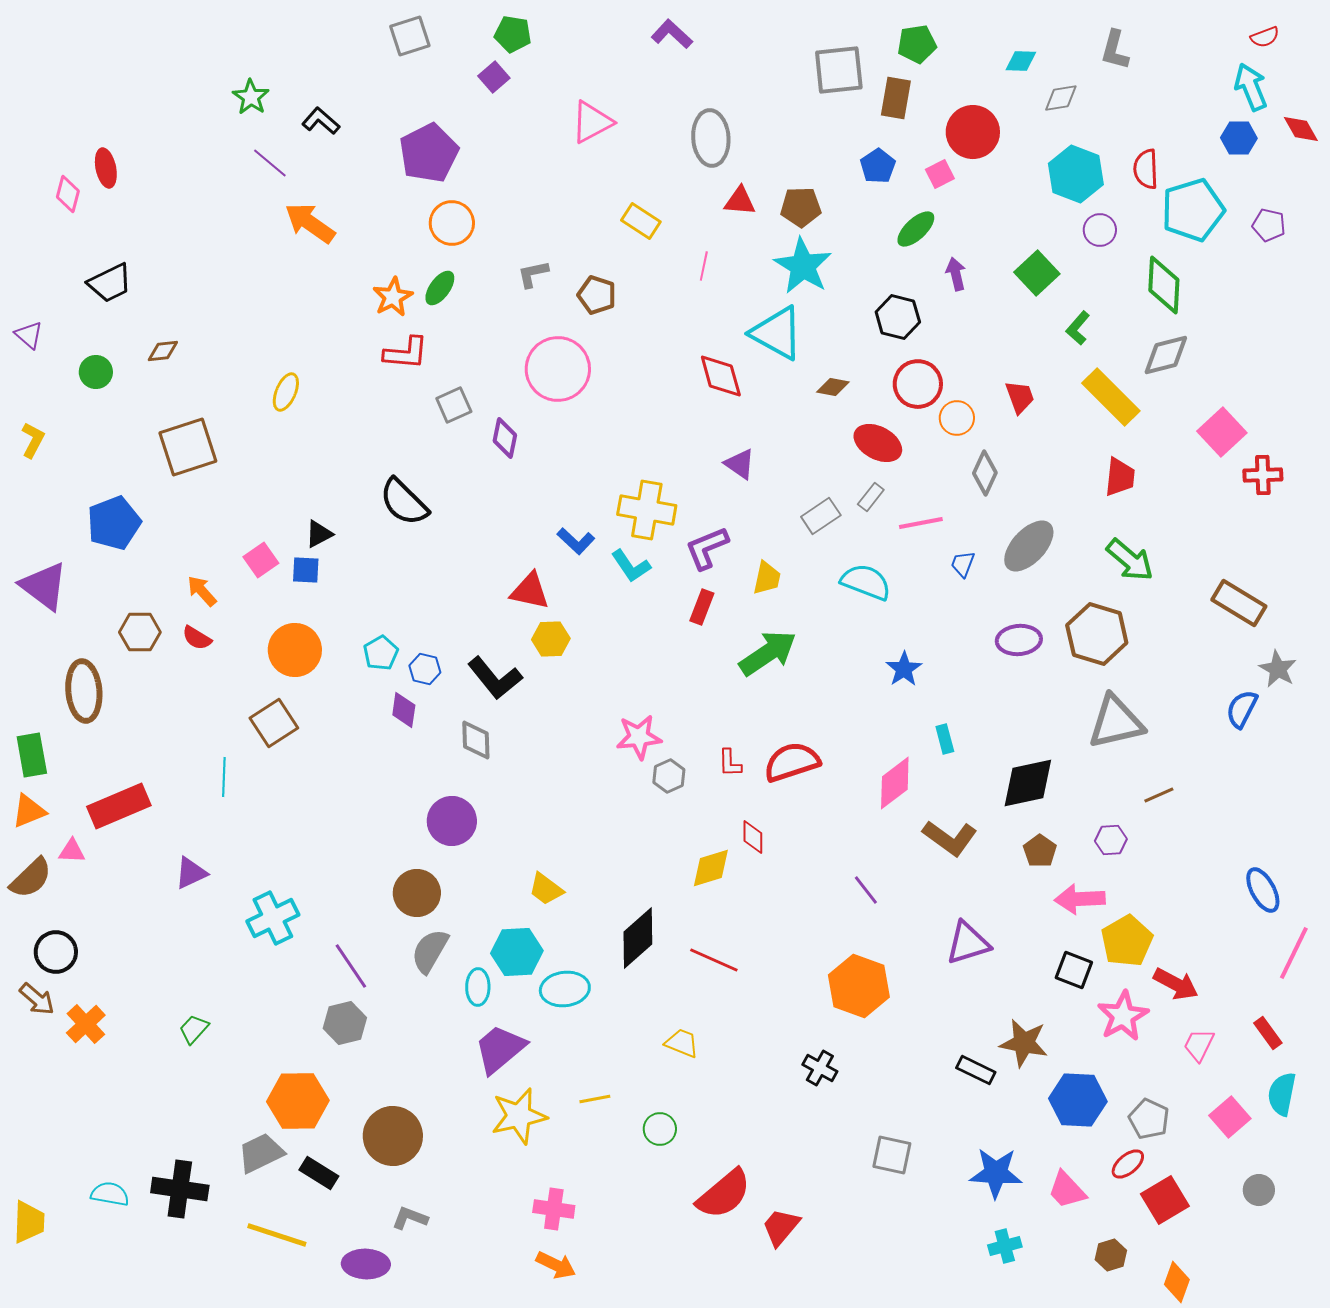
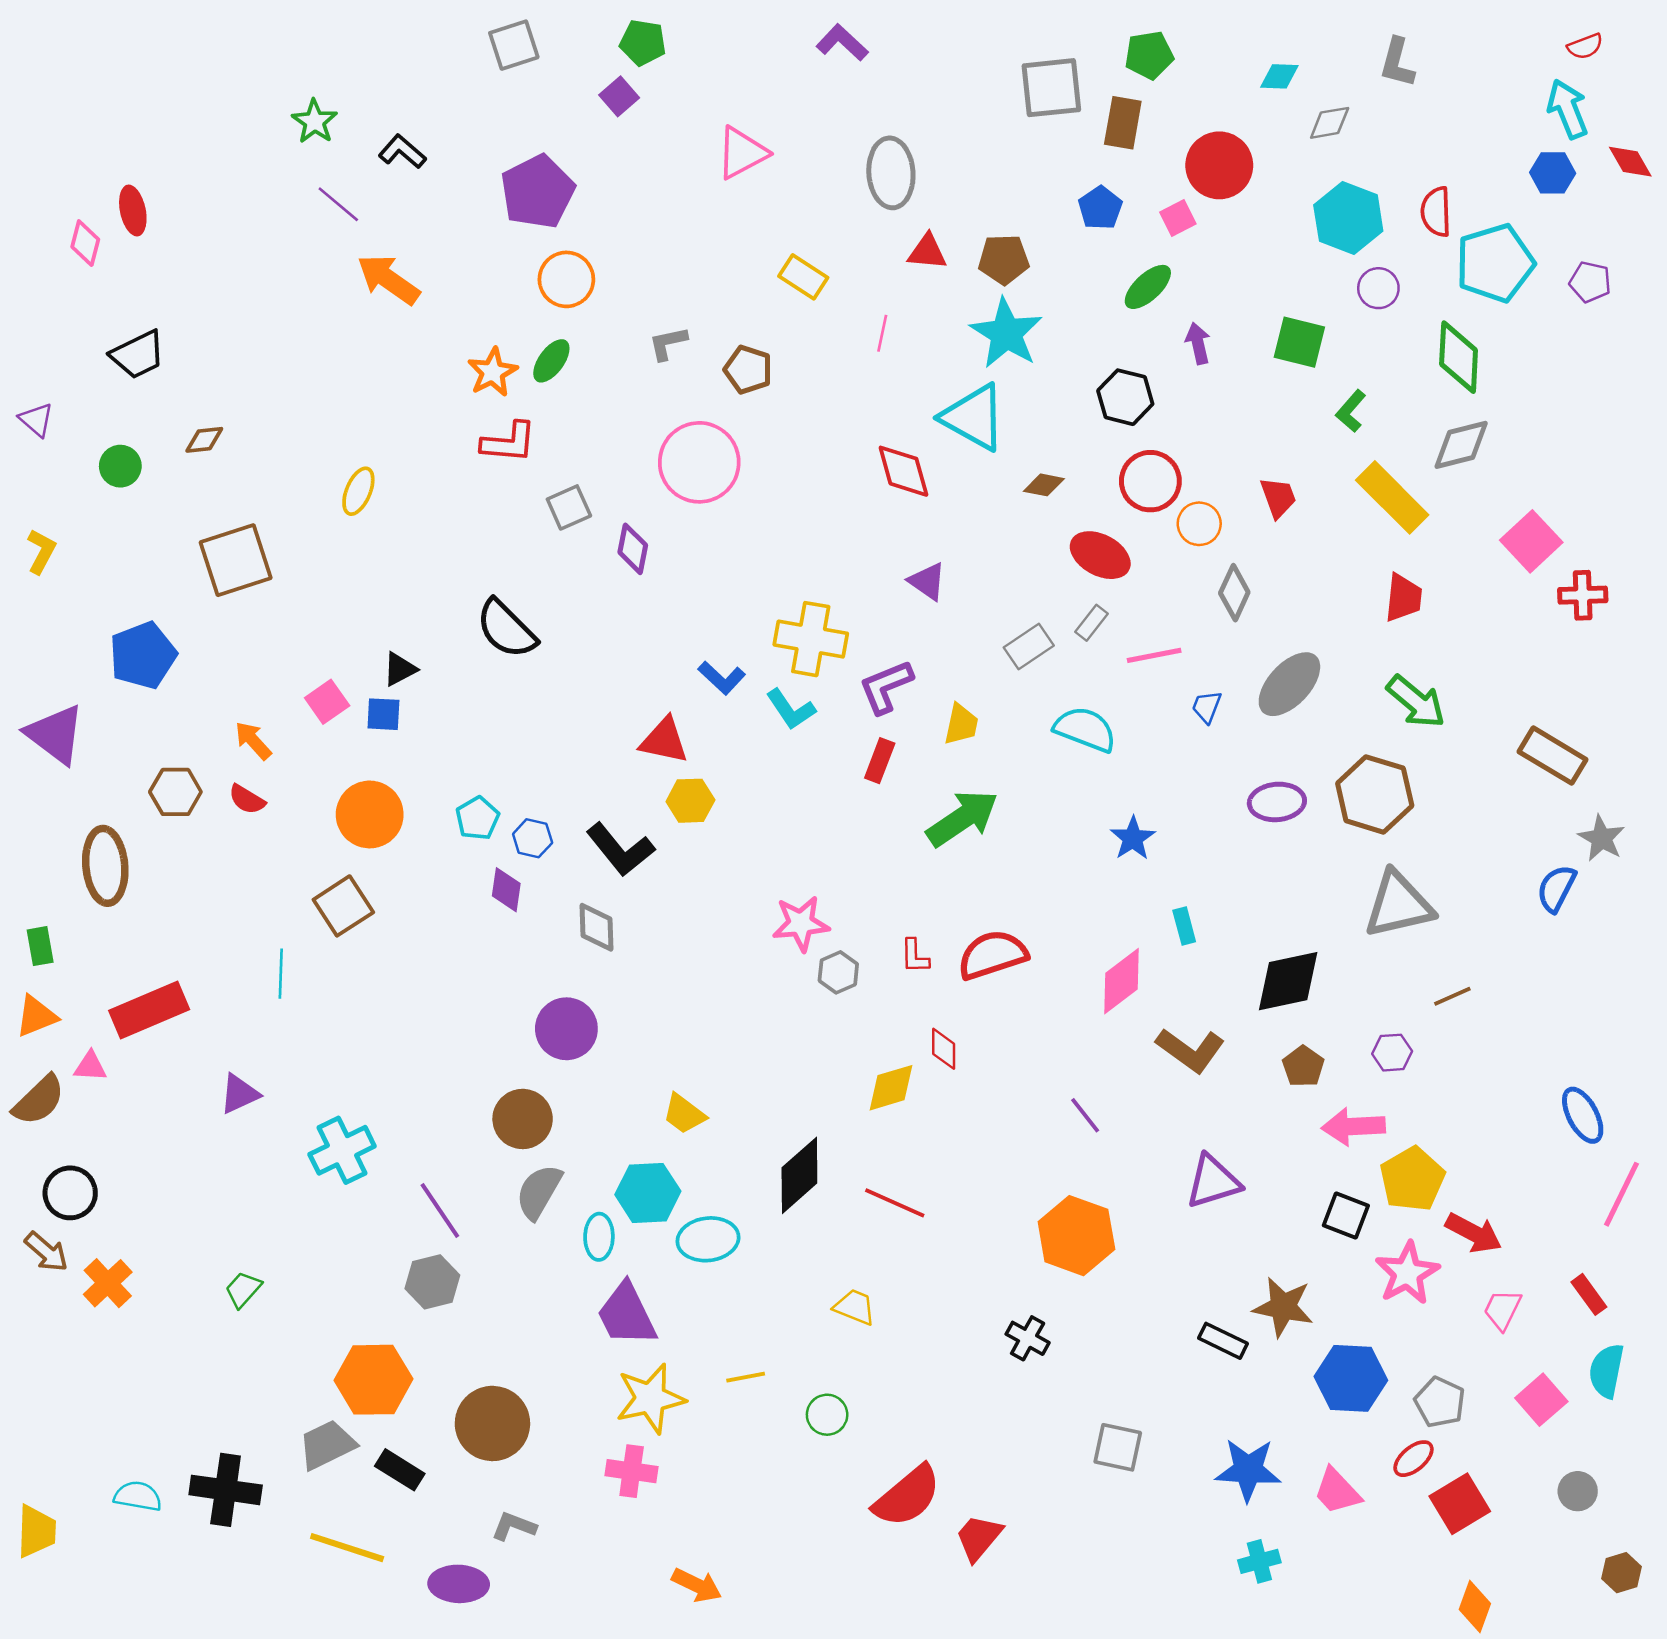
green square: (1037, 273) -> (1299, 342), turned -33
green rectangle: (32, 755) -> (40, 946), size x0.7
purple trapezoid: (500, 1049) -> (627, 1314), turned -76
pink cross: (554, 1209) -> (632, 1471), moved
brown hexagon: (1111, 1255) -> (1622, 1573), moved

